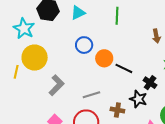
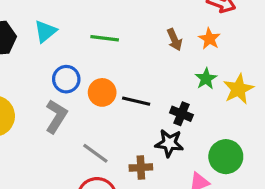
green line: (117, 16) -> (105, 38), moved, turned -72
gray L-shape: (56, 85) -> (56, 116), moved
gray line: (91, 95) -> (95, 153), turned 66

